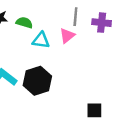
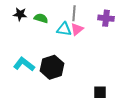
gray line: (75, 17) -> (74, 13), moved
cyan triangle: (41, 40) -> (64, 29), moved

